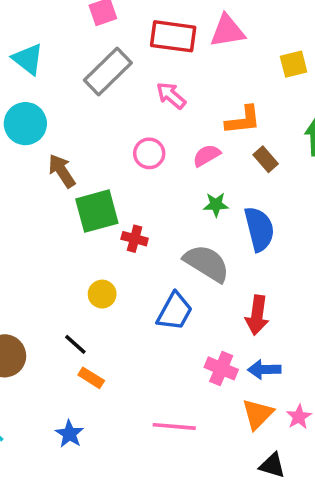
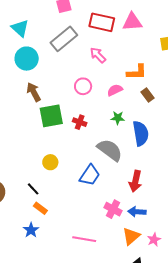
cyan circle: (25, 124) -> (27, 59), moved
red cross: (135, 239) -> (80, 122), moved
blue star: (69, 434) -> (31, 230), moved

